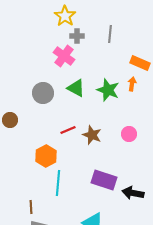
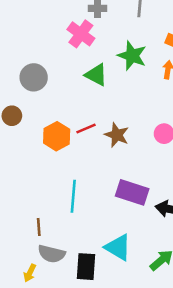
green star: (108, 90) -> (132, 56), moved
gray circle: (43, 93) -> (34, 77), moved
orange hexagon: (46, 156) -> (57, 136), moved

